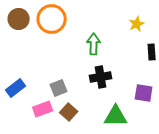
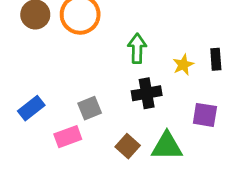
yellow star: (137, 24) -> (183, 65), moved
brown square: (69, 112) -> (128, 146), moved

